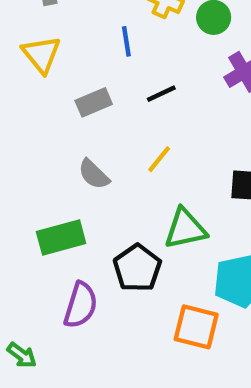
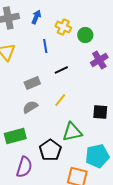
gray rectangle: (94, 102) -> (32, 83), moved
gray semicircle: (94, 174) -> (30, 107), turned 105

